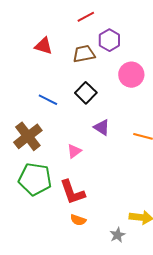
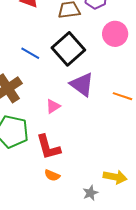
black square: (86, 93) -> (68, 49), size x1.5
purple triangle: (102, 127) -> (82, 84), size x1.5

